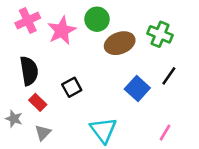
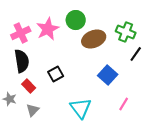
pink cross: (28, 20) -> (21, 33), moved
black line: (169, 76) -> (136, 54), moved
pink line: (165, 133) -> (124, 104), moved

